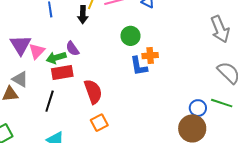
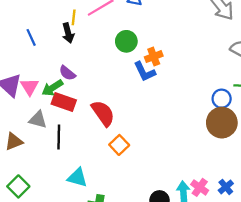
red rectangle: (62, 73) -> (64, 102), turned 45
gray triangle: (20, 79) -> (38, 120), moved

